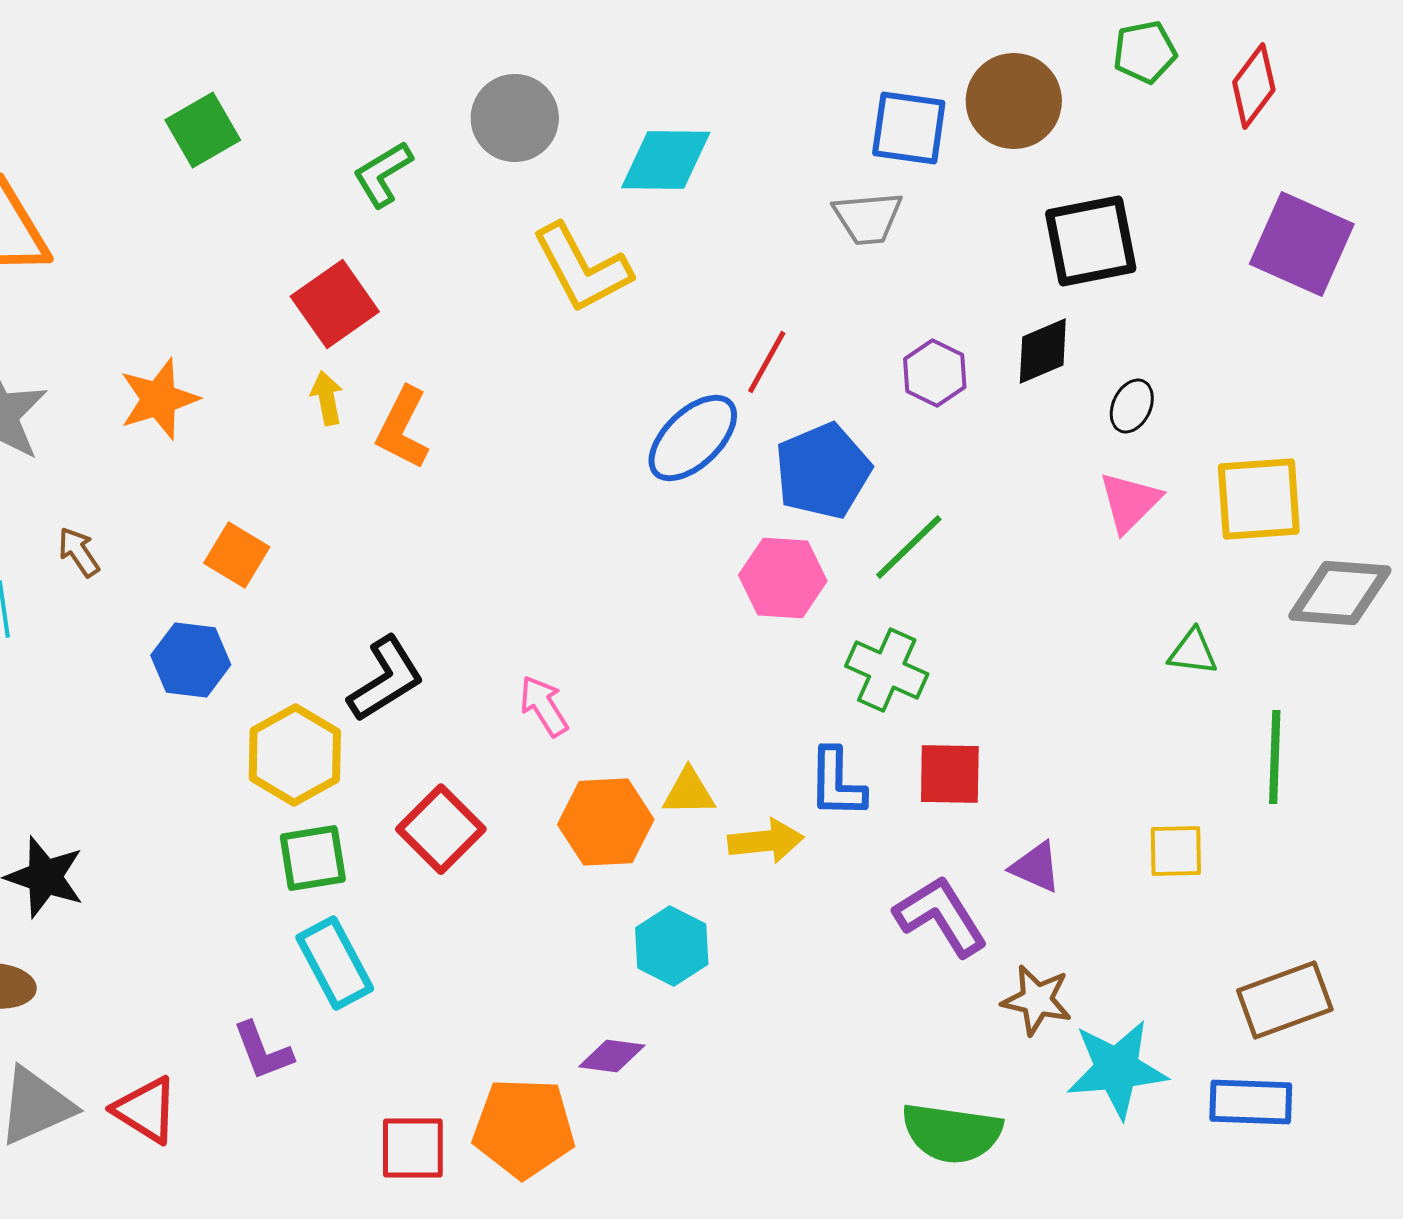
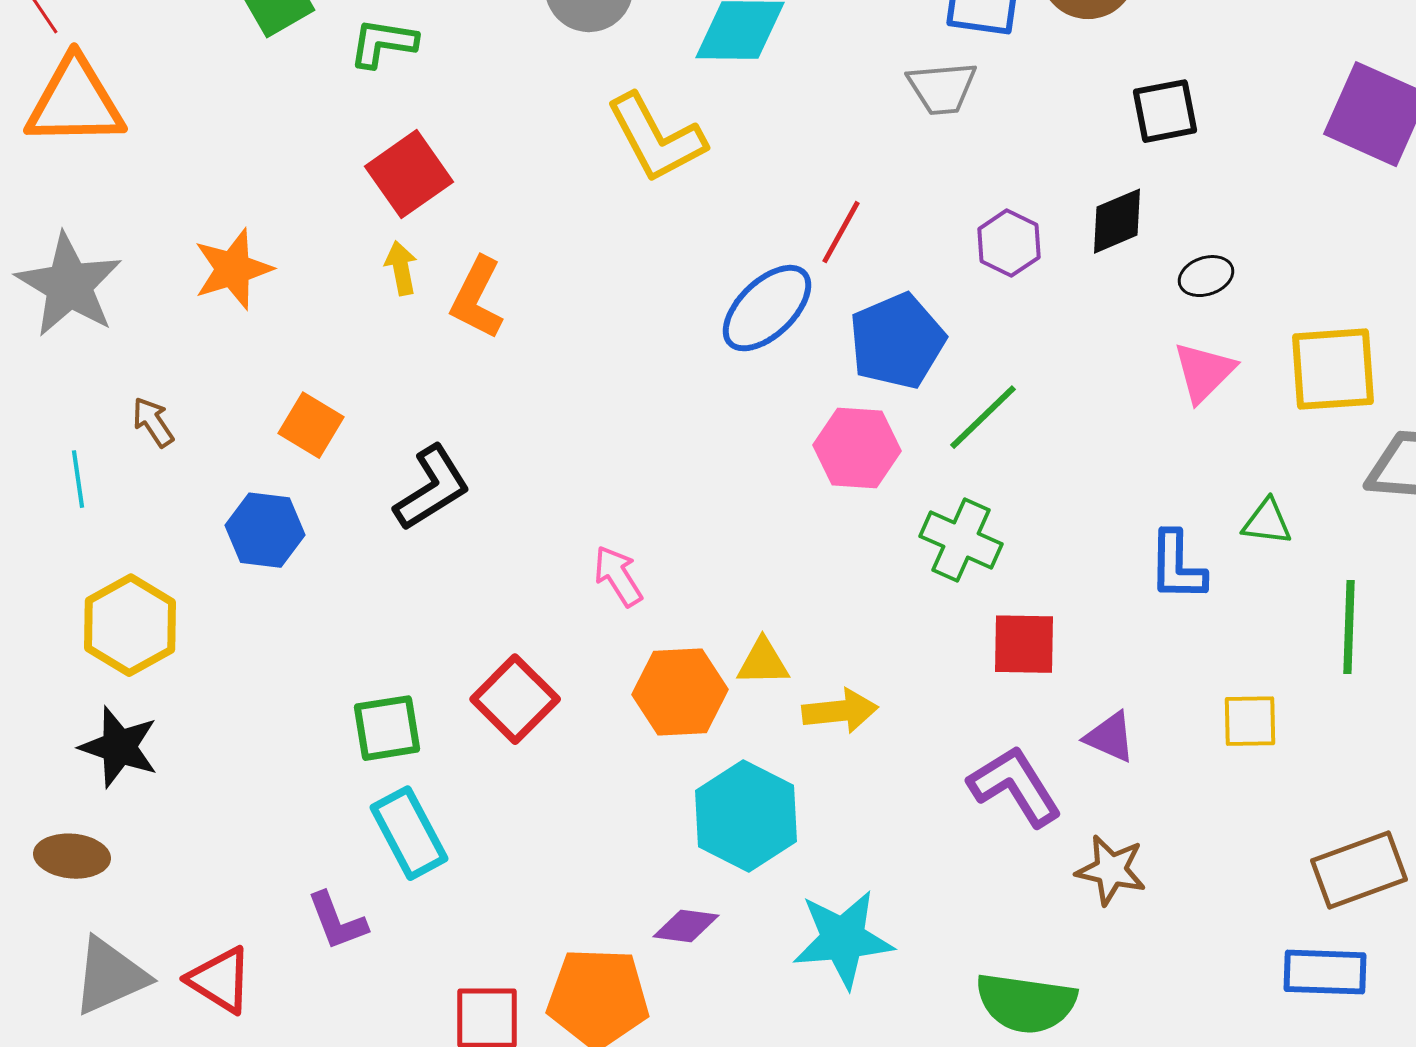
green L-shape: (383, 174) -> (383, 43), moved, turned 40
black square: (1091, 241) -> (1165, 111), size x0.7
black ellipse: (1132, 406) -> (1206, 276), turned 46
black L-shape: (386, 679) -> (432, 488), moved
yellow hexagon: (295, 755) -> (130, 625), moved
blue L-shape: (837, 783) -> (1177, 566), moved
cyan hexagon: (672, 946) -> (746, 816), size x1.4
cyan star: (1117, 1069) -> (843, 939), moved

